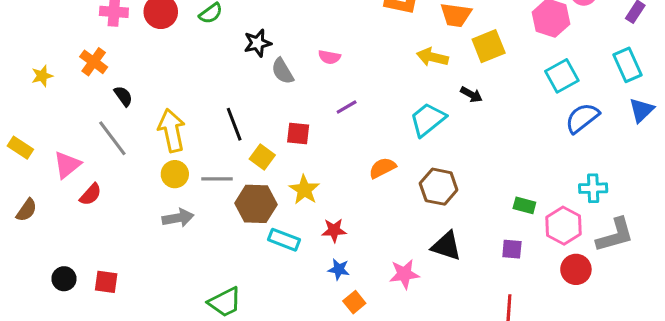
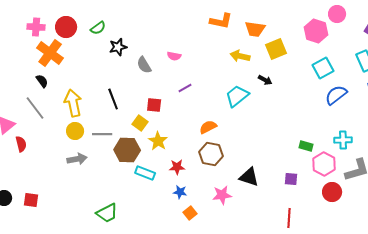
black star: (258, 43) -> (118, 47), moved
orange cross: (94, 62) -> (50, 53), moved, size x1.5
yellow square: (262, 157) -> (140, 123), moved
brown hexagon: (439, 187) -> (211, 154), moved
red semicircle: (91, 194) -> (21, 144), turned -56
green rectangle: (524, 205) -> (306, 146), moved

